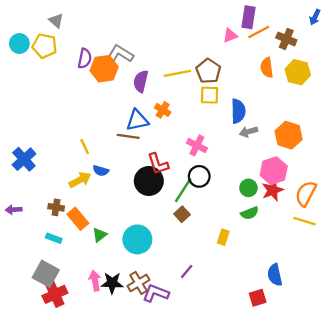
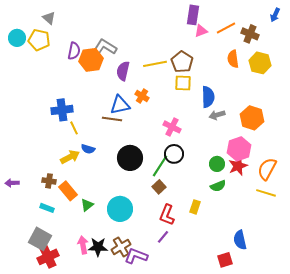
purple rectangle: (248, 17) -> (193, 15), moved
blue cross: (24, 159) -> (62, 110), moved, turned 35
red L-shape: (158, 164) -> (167, 215), moved, turned 40

